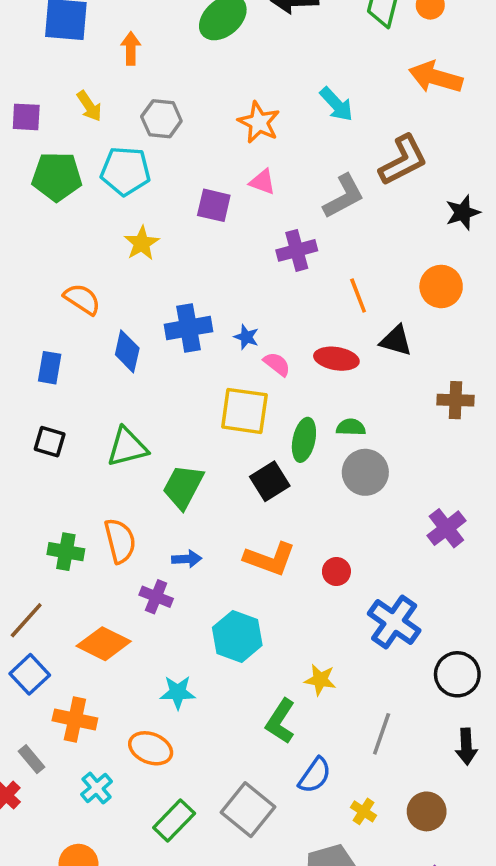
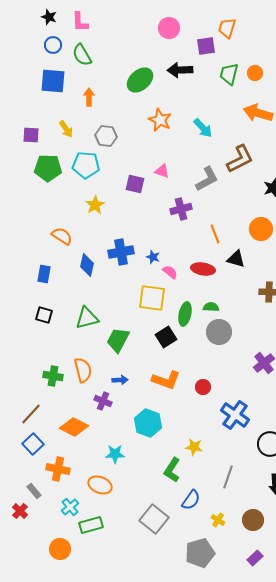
orange star: (259, 122) -> (160, 120), moved
green rectangle: (174, 820) -> (91, 525), moved, turned 30

